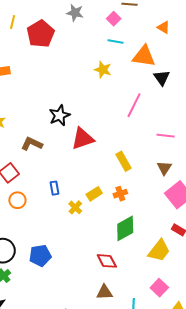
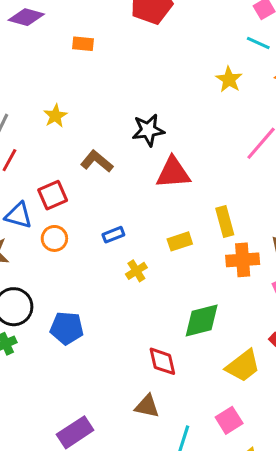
blue rectangle: (55, 188) -> (113, 235), turned 64
yellow rectangle: (94, 194) -> (180, 241), moved
orange cross: (120, 194) -> (243, 260), moved, size x1.5

